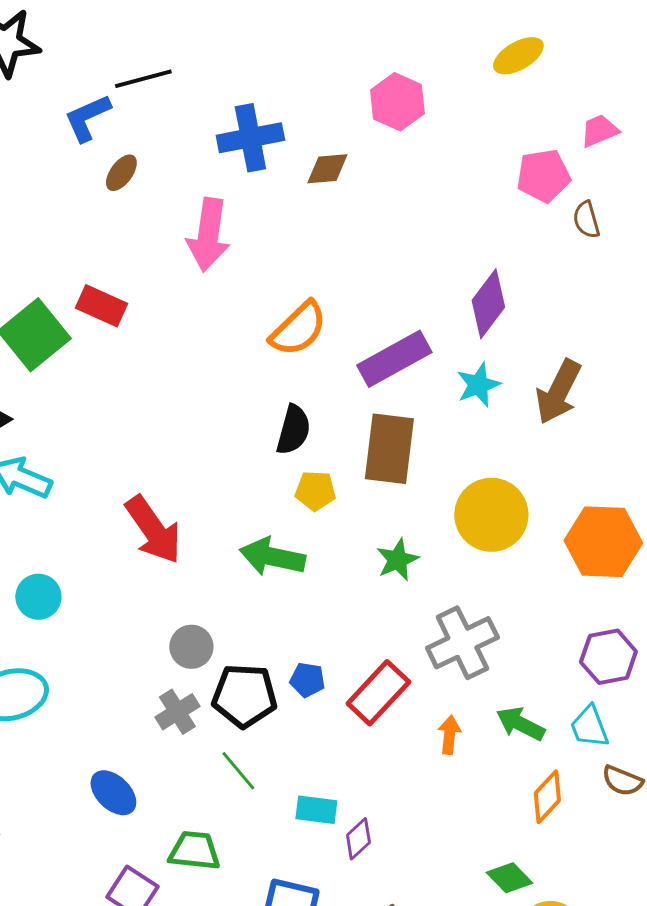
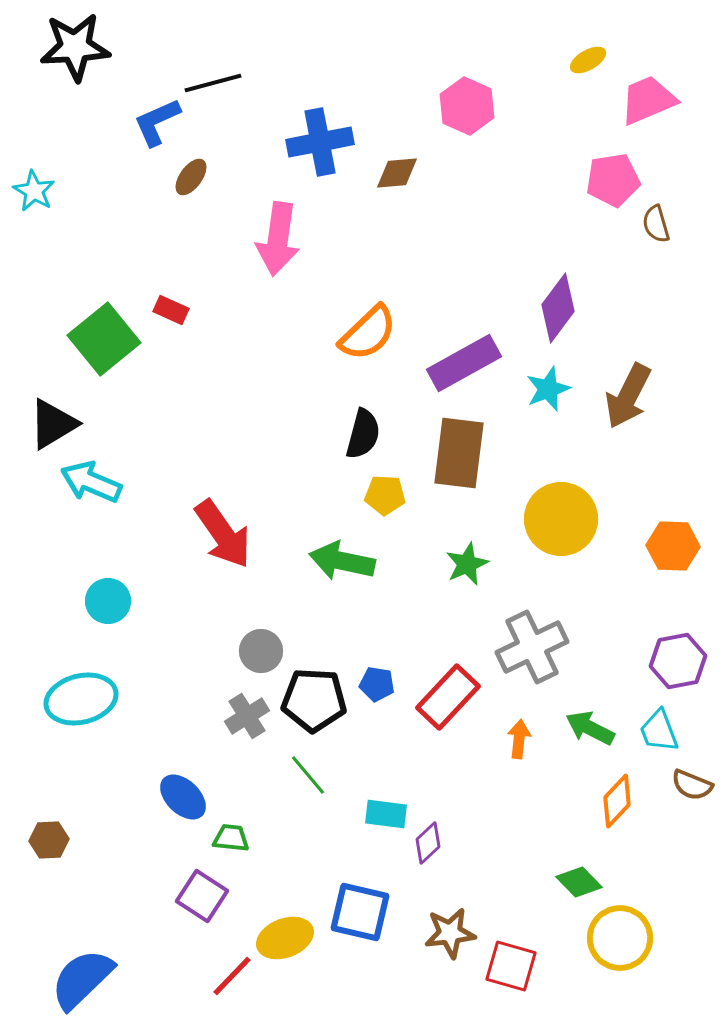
yellow ellipse: (518, 56) -> (588, 60), size x0.7
pink trapezoid: (599, 131) -> (648, 100), moved, size x1.5
red rectangle: (101, 306) -> (171, 310), size x0.7
orange hexagon: (603, 542) -> (673, 546), size x0.7
green trapezoid: (194, 851) -> (231, 838), moved, size x0.7

